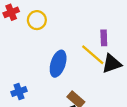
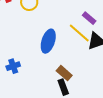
purple rectangle: (104, 38) -> (89, 18), turned -48

